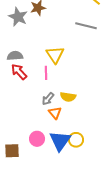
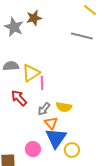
yellow triangle: (55, 55) -> (31, 73), moved, turned 30
red arrow: (19, 72) -> (19, 98), moved
blue triangle: (60, 141) -> (56, 138), moved

